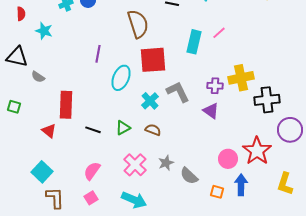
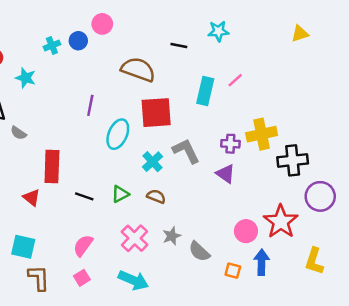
brown semicircle: (138, 24) -> (138, 69), turned -52
cyan square: (42, 172) -> (23, 247), turned -30

